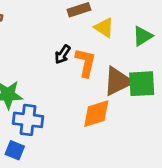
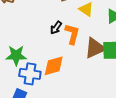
orange diamond: (96, 114) -> (54, 66), moved

